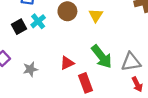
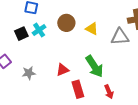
yellow triangle: (96, 15) -> (92, 29), turned -40
gray triangle: (131, 62) -> (120, 37), moved
red arrow: (137, 84) -> (109, 92), moved

